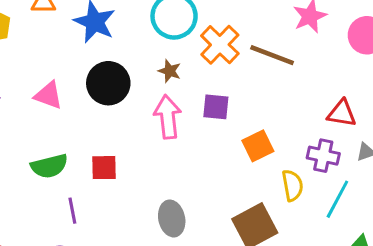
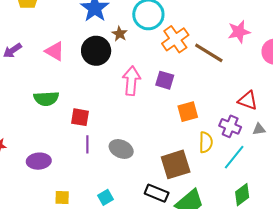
brown star: (170, 71) -> (120, 34), moved
red square: (104, 168) -> (80, 117), moved
purple line: (72, 211) -> (87, 144), moved
gray ellipse: (172, 218) -> (121, 149), turned -65

